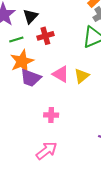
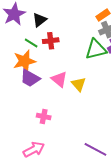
green line: (16, 40) -> (31, 43), moved, turned 40
yellow triangle: (82, 76) -> (79, 84), turned -42

